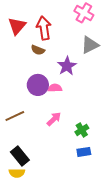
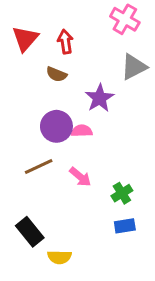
red arrow: (44, 28) -> (65, 42), size x0.7
brown line: (15, 116) -> (39, 166), moved
pink arrow: (54, 119) -> (80, 177), turned 84
yellow semicircle: (17, 173) -> (59, 257), moved

